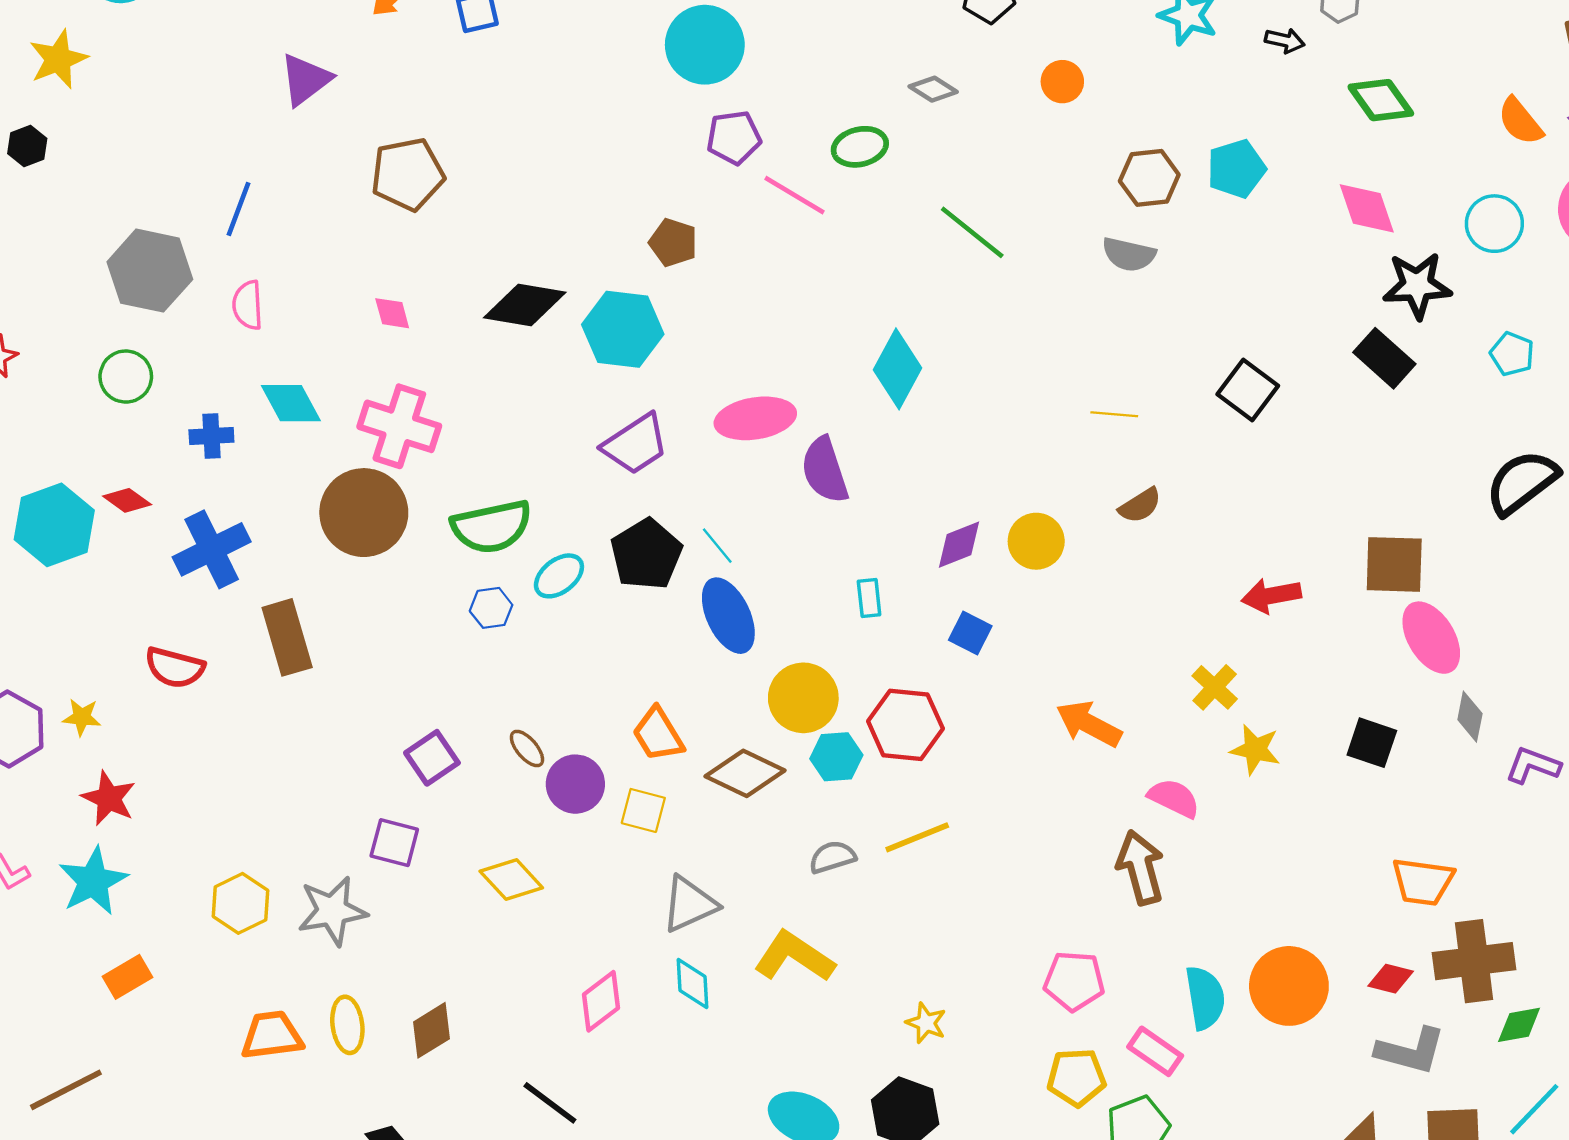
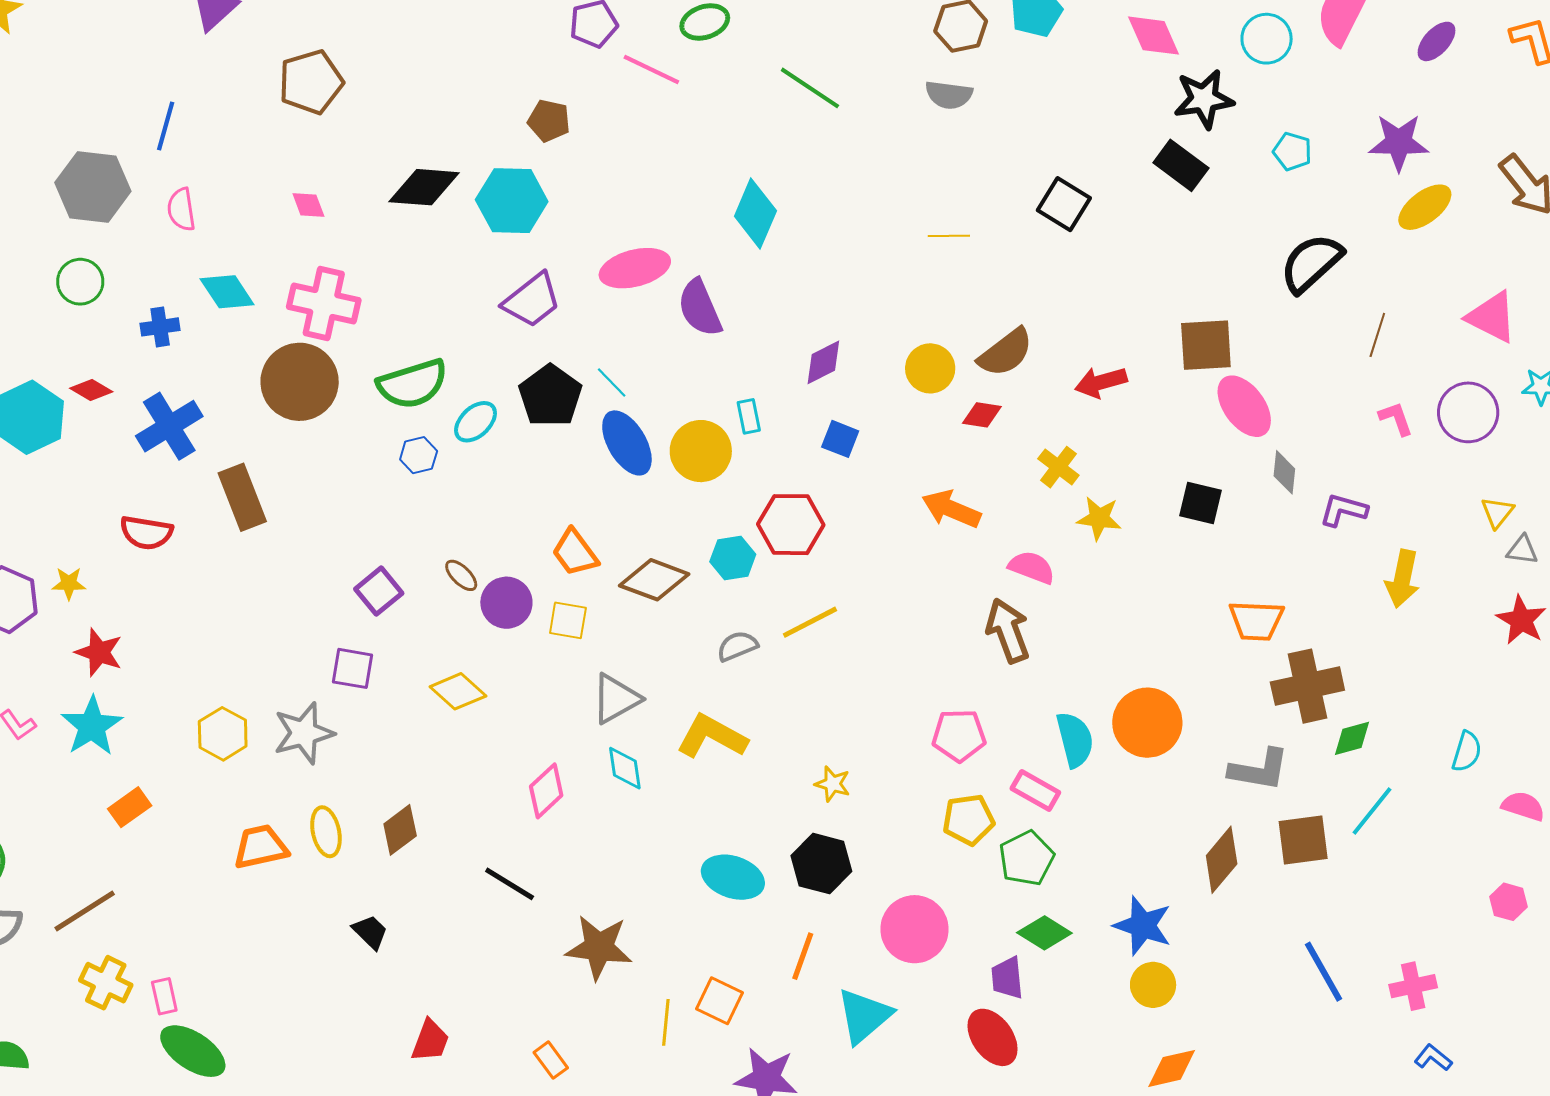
brown semicircle: (1140, 505) -> (1006, 353), moved, size x1.5
yellow circle: (1036, 541) -> (930, 368), moved
yellow circle: (803, 698) -> (701, 451), moved
red diamond: (1391, 979) -> (982, 415), moved

